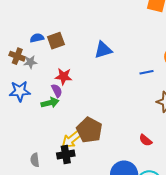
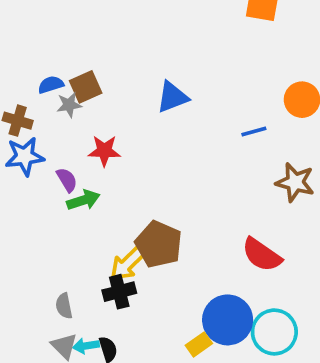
gray star: (30, 62) -> (69, 105), moved
blue star: (20, 91) -> (25, 156), moved
purple semicircle: (57, 91) -> (67, 180), moved
red semicircle: (146, 140) -> (262, 255), size x1.6

